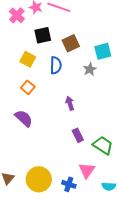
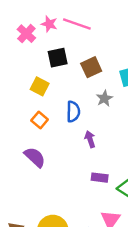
blue semicircle: (56, 65) -> (73, 112), moved
gray star: (90, 69) -> (104, 98), moved
purple rectangle: (78, 135) -> (100, 178), turned -56

